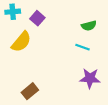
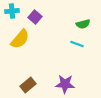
purple star: (90, 78) -> (65, 84), moved

